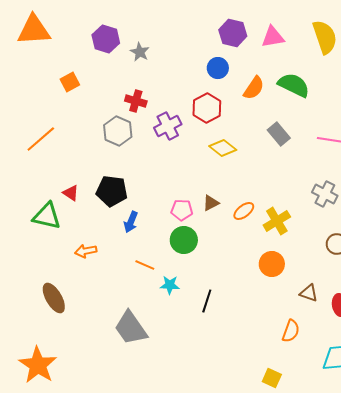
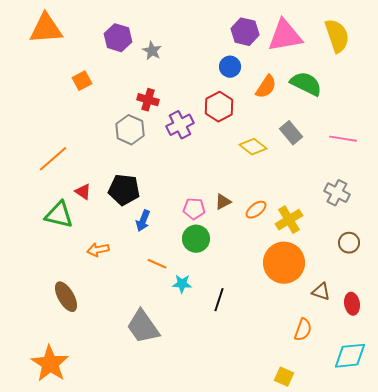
pink triangle: (273, 37) -> (285, 36), size x1.5
orange line: (41, 139) -> (53, 159), moved
yellow diamond: (223, 148) -> (253, 147), moved
orange circle: (272, 264) -> (284, 263), size x1.6

